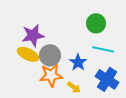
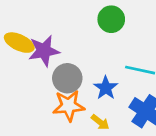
green circle: (96, 23) -> (111, 19), moved
yellow ellipse: (28, 54) -> (19, 43), moved

